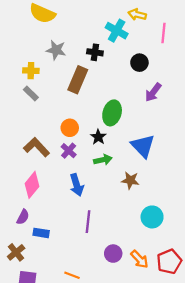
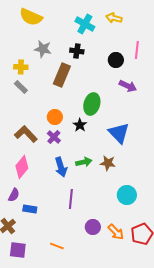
cyan cross: (117, 31) -> (85, 24), moved
pink line: (163, 33) -> (137, 50), moved
purple arrow: (153, 92) -> (128, 86), turned -102
green arrow: (103, 160) -> (84, 162), moved

